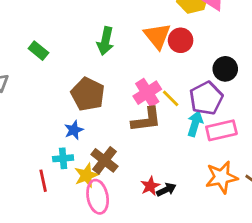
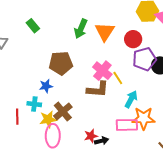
orange triangle: (157, 36) -> (105, 32), moved
pink cross: (147, 93) -> (102, 71), turned -30
brown pentagon: (88, 94) -> (61, 63), turned 30
purple pentagon: (206, 98) -> (144, 59), moved
pink rectangle: (221, 130) -> (127, 125), moved
orange star: (222, 177) -> (144, 118), moved

